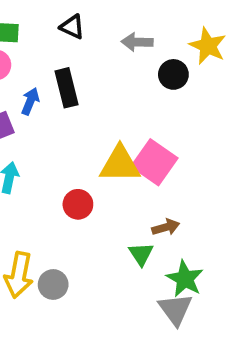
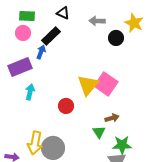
black rectangle: (66, 88) -> (51, 36), moved, turned 60
yellow triangle: (120, 164) -> (88, 85), turned -50
green star: (185, 279) -> (122, 145), turned -30
gray circle: (53, 284) -> (53, 148), size x1.5

